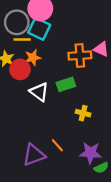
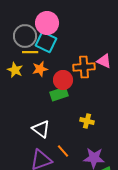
red circle: (20, 69) -> (63, 80), moved
green rectangle: (66, 84) -> (59, 94), moved
white triangle: (39, 92) -> (41, 129), moved

